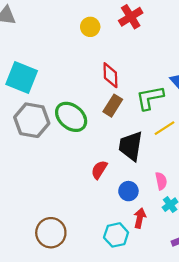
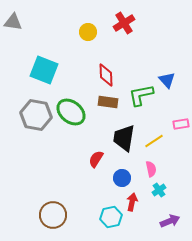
cyan square: (22, 77) -> (44, 70), moved
brown rectangle: (113, 106) -> (108, 102), turned 66
yellow line: (164, 128) -> (154, 141), moved

